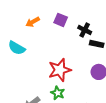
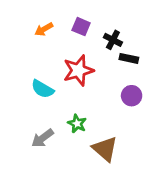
cyan semicircle: (17, 48) -> (43, 89), moved
red star: (60, 70) -> (78, 70), moved

